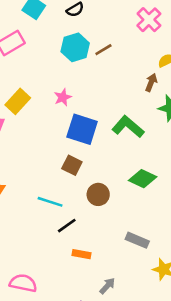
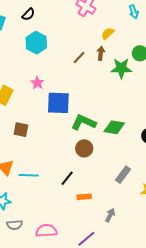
brown line: (103, 50) -> (79, 57), moved
green L-shape: (128, 127) -> (84, 122), moved
brown square: (72, 165) -> (21, 130), moved
cyan line: (50, 202) -> (29, 175), moved
gray rectangle: (137, 240) -> (123, 175), turned -60

